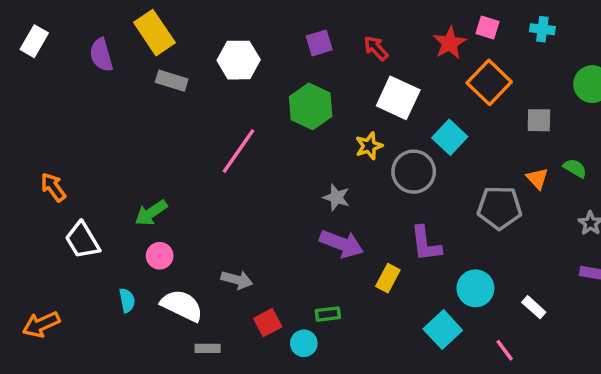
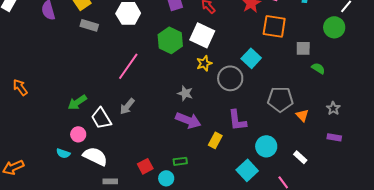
orange square: (489, 82) -> (274, 26), turned -35
white square: (398, 98) -> (202, 35), moved
green semicircle: (575, 168) -> (318, 68), moved
orange triangle: (537, 179) -> (302, 115), moved
white trapezoid: (82, 240) -> (101, 118), moved
pink circle: (160, 256) -> (78, 134), moved
gray arrow: (237, 280) -> (127, 106), moved, turned 114
cyan semicircle: (127, 300) -> (63, 153), turned 120

